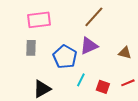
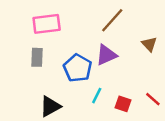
brown triangle: (125, 53) -> (149, 44), moved, turned 32
red line: (128, 83) -> (153, 99), turned 64

